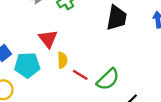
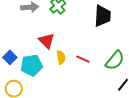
red line: (80, 75) -> (83, 59), moved
green semicircle: (108, 79) -> (115, 60), moved

